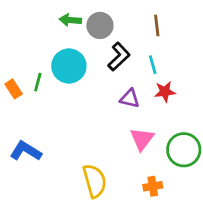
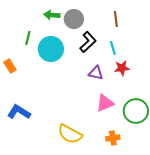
green line: (38, 82) -> (28, 38), moved
pink triangle: (142, 139) -> (105, 103), turned 30
yellow semicircle: (95, 181) -> (70, 134), turned 135

